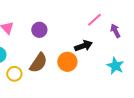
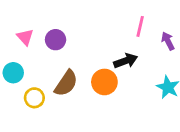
pink line: (94, 20) -> (140, 26), turned -35
purple circle: (39, 30) -> (56, 40), moved

